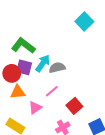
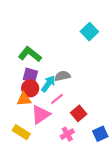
cyan arrow: (43, 63) -> (48, 84), moved
red circle: (12, 73) -> (30, 88), moved
pink triangle: (35, 108) -> (41, 115), size x1.5

